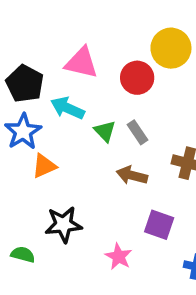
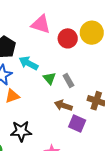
pink triangle: (81, 63) -> (41, 24), moved
red circle: (137, 78) -> (68, 38), moved
purple square: (159, 225) -> (77, 124), moved

